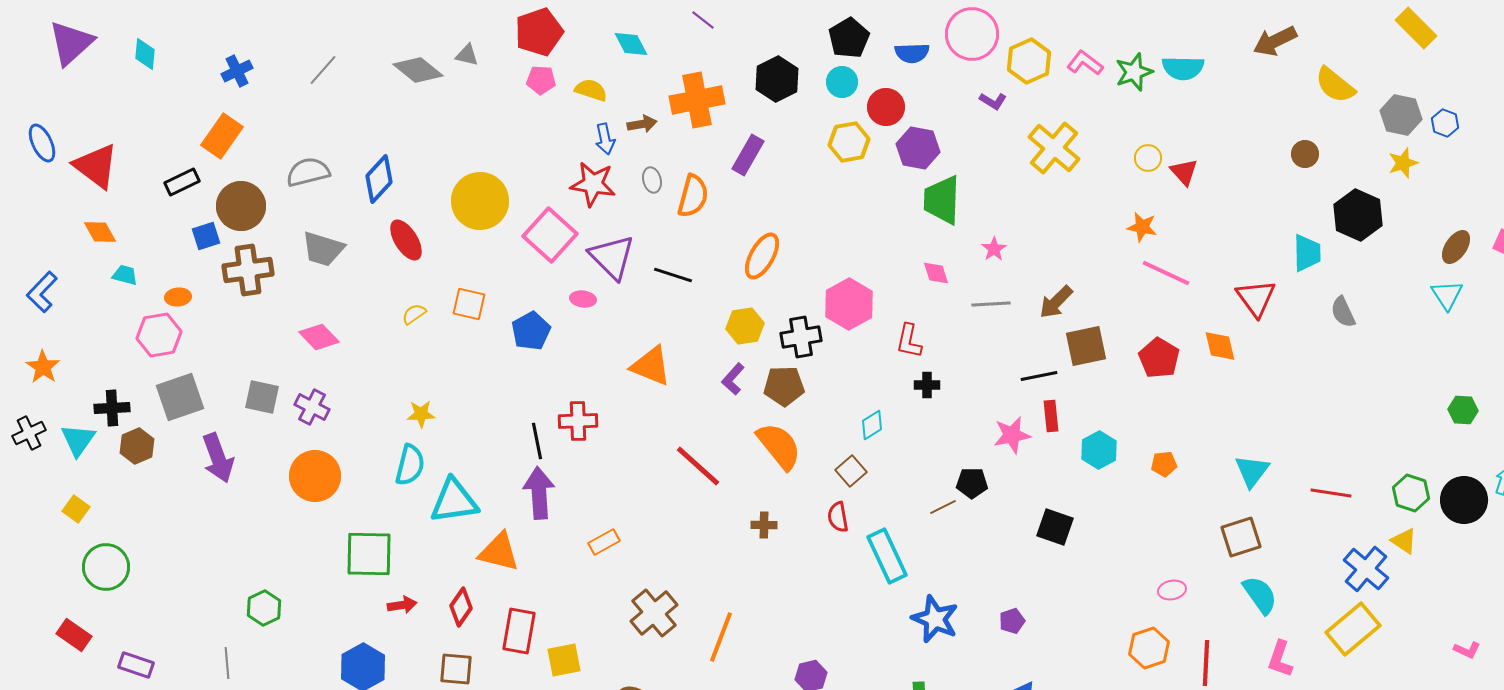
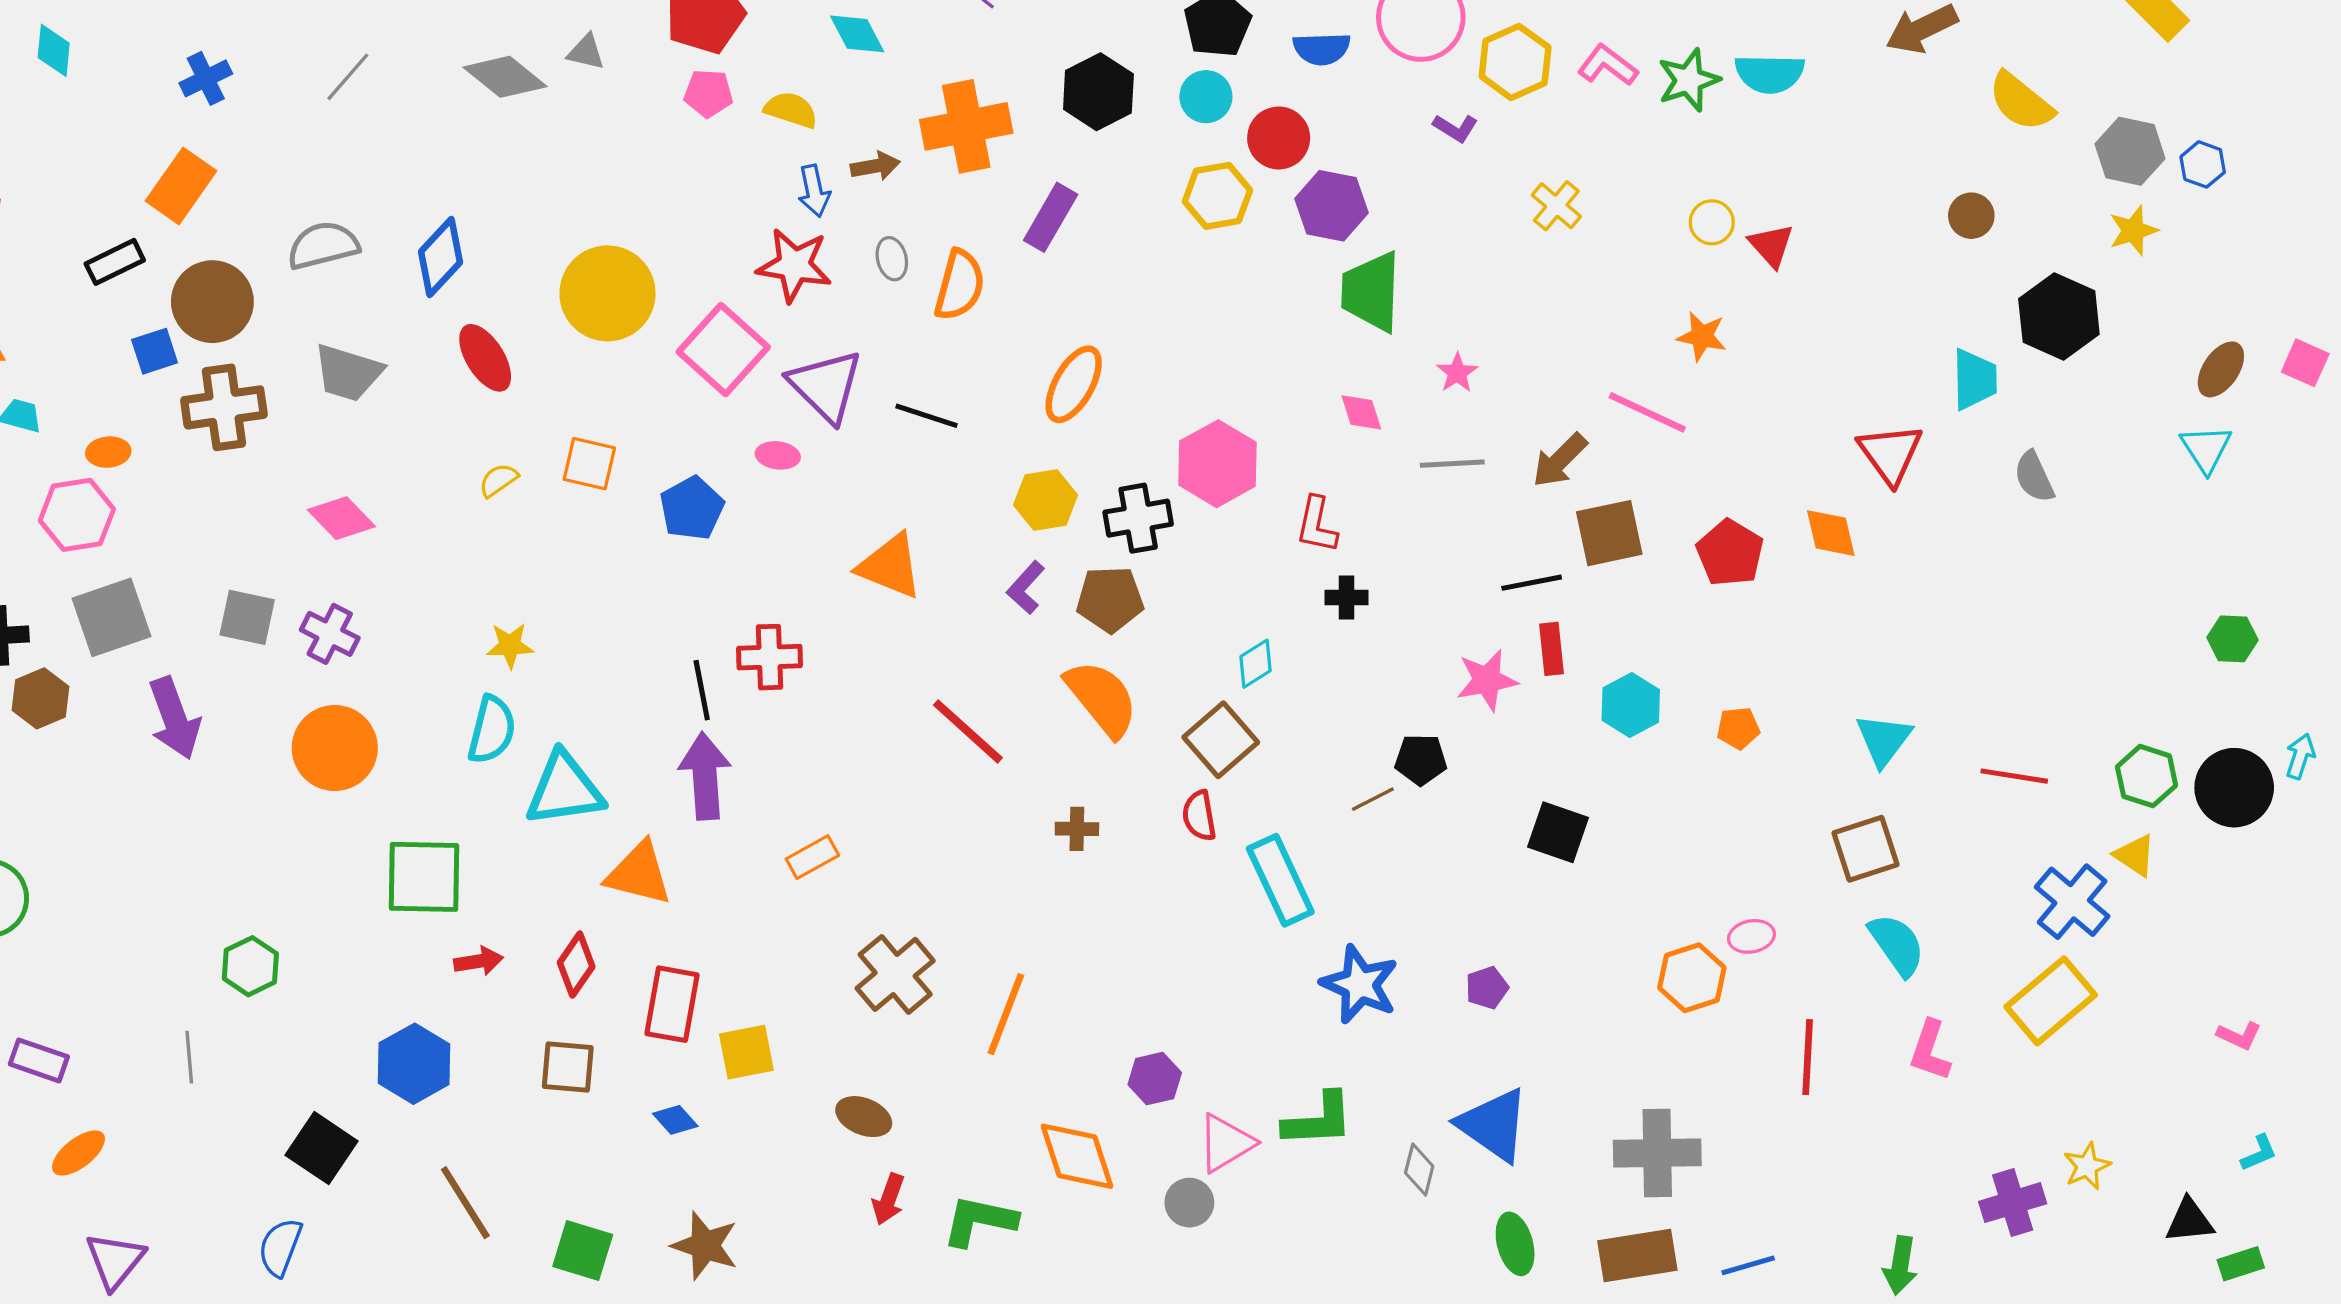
yellow cross: (1054, 148) -> (1556, 206), size x0.6
pink line: (1166, 273) -> (1647, 412), moved
brown square: (851, 471) -> (1221, 740), size x1.4
orange hexagon: (1149, 648) -> (1692, 978), moved

